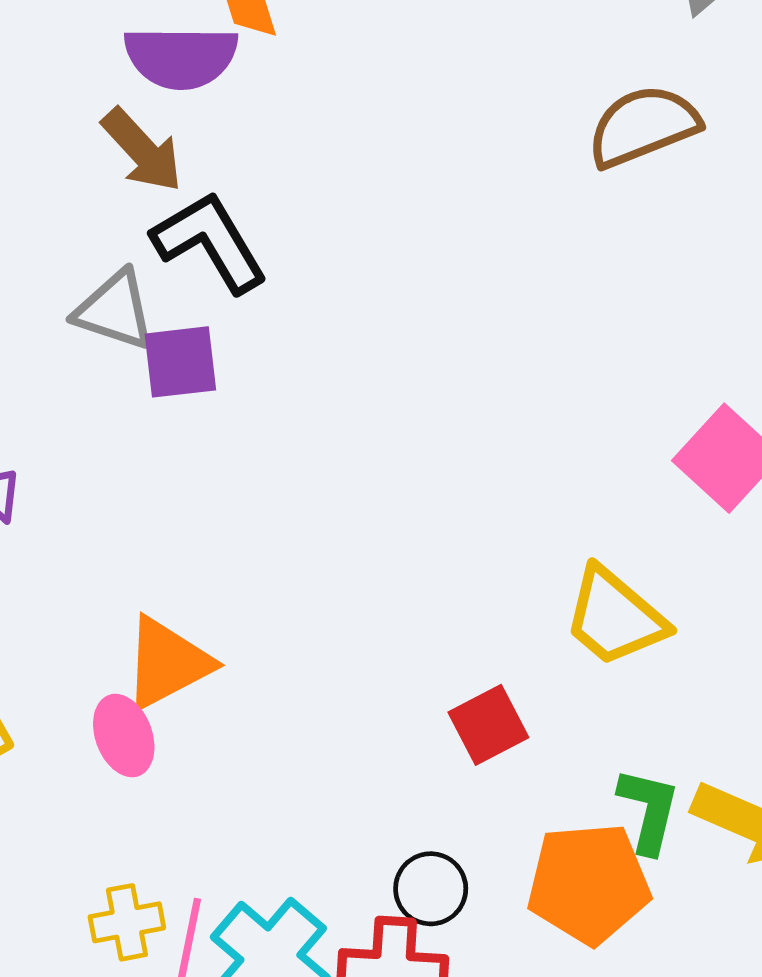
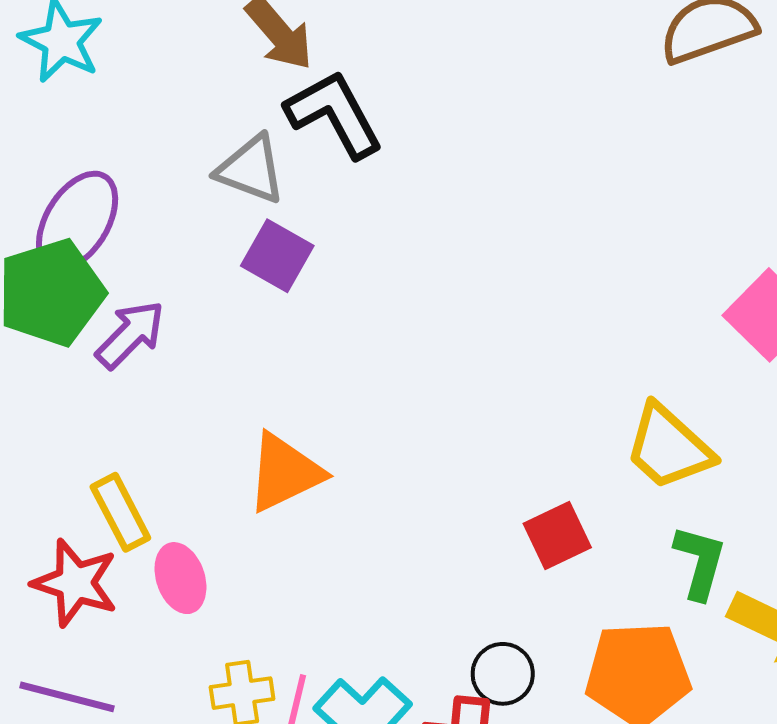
purple square: (180, 362) -> (277, 256), moved, turned 34
pink ellipse: (124, 736) -> (180, 578), moved
green L-shape: (649, 810) -> (700, 562), moved

